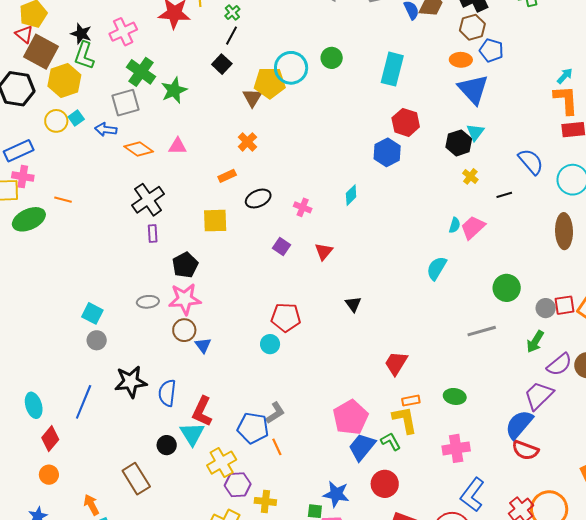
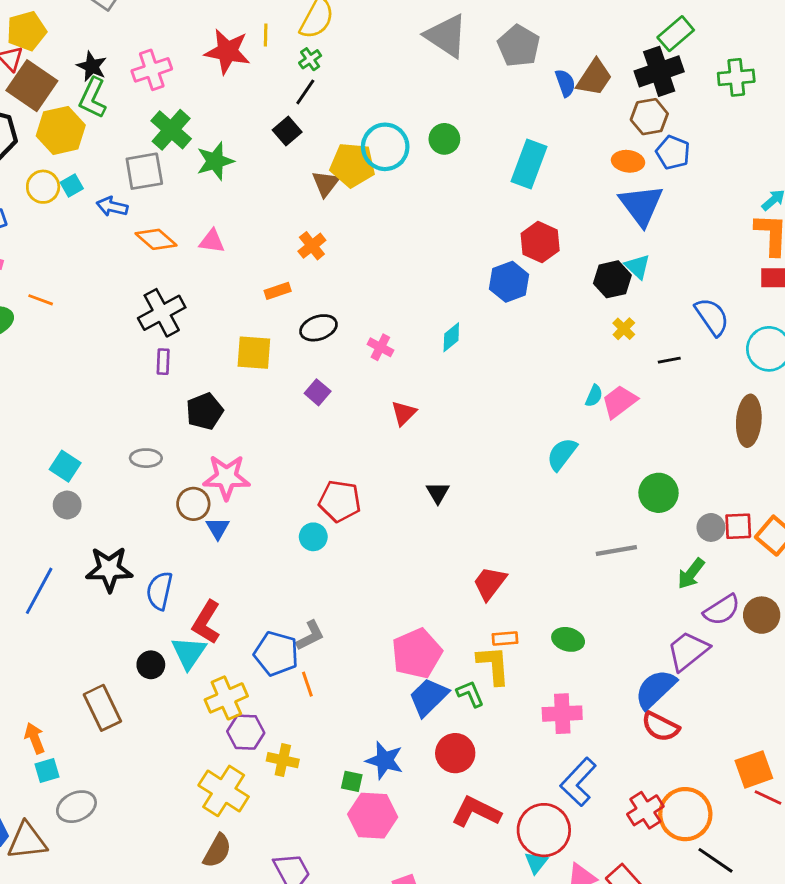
cyan triangle: (475, 132) -> (638, 266), turned -30
purple square: (281, 246) -> (318, 392), moved
pink star: (185, 299) -> (226, 477), moved

